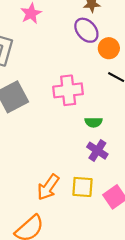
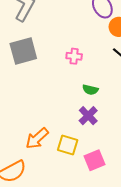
pink cross: (68, 90) -> (74, 56), size x0.6

